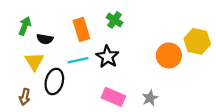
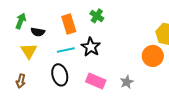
orange circle: (169, 56) -> (153, 56), moved
black ellipse: (54, 81) -> (60, 75), moved, turned -30

